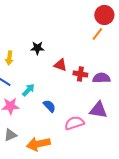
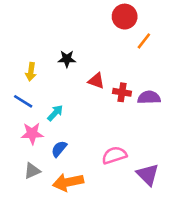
red circle: (104, 15) -> (125, 17), moved
blue semicircle: (49, 106) -> (59, 149), moved, turned -96
purple triangle: (98, 110) -> (148, 175), moved, turned 36

